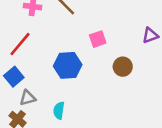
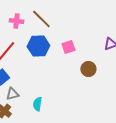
blue hexagon: (68, 65) -> (38, 46), moved

